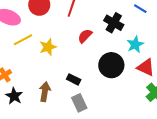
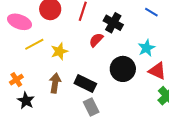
black cross: (114, 23) -> (113, 23), moved
black rectangle: (74, 79) -> (85, 83), size x1.5
brown arrow: (45, 92) -> (55, 83), moved

